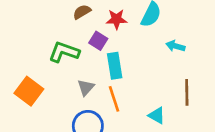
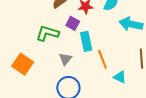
cyan arrow: (175, 46) -> (131, 24), size x1.6
orange line: (114, 99) -> (102, 59), moved

